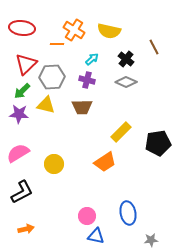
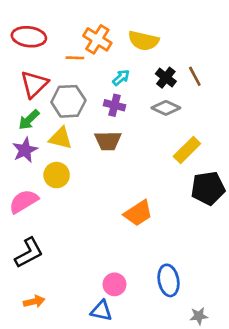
brown line: (154, 47) -> (195, 76), moved
purple star: (19, 114) -> (25, 150), turned -30
yellow rectangle: (121, 132) -> (187, 150), moved
yellow circle: (54, 164) -> (57, 175), moved
blue triangle: (96, 236) -> (101, 311), moved

